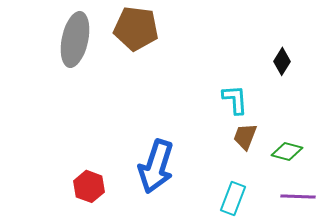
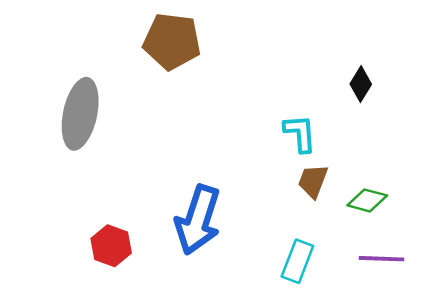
gray ellipse: (75, 39) -> (80, 114), moved

